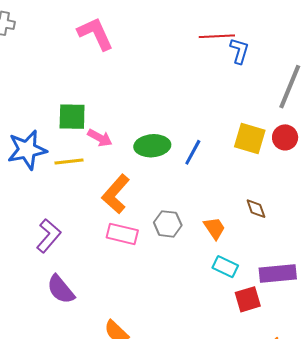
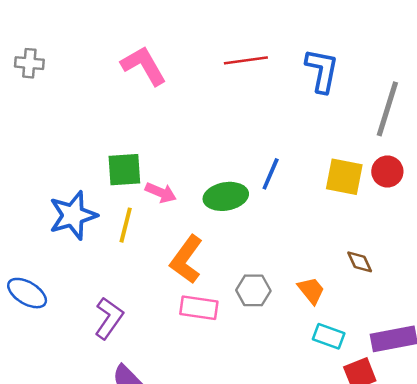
red line: (217, 36) -> (246, 60), moved
blue L-shape: (239, 51) -> (322, 71), size x1.4
blue line: (193, 152) -> (271, 174), moved
yellow line: (69, 162) -> (126, 225), turned -64

